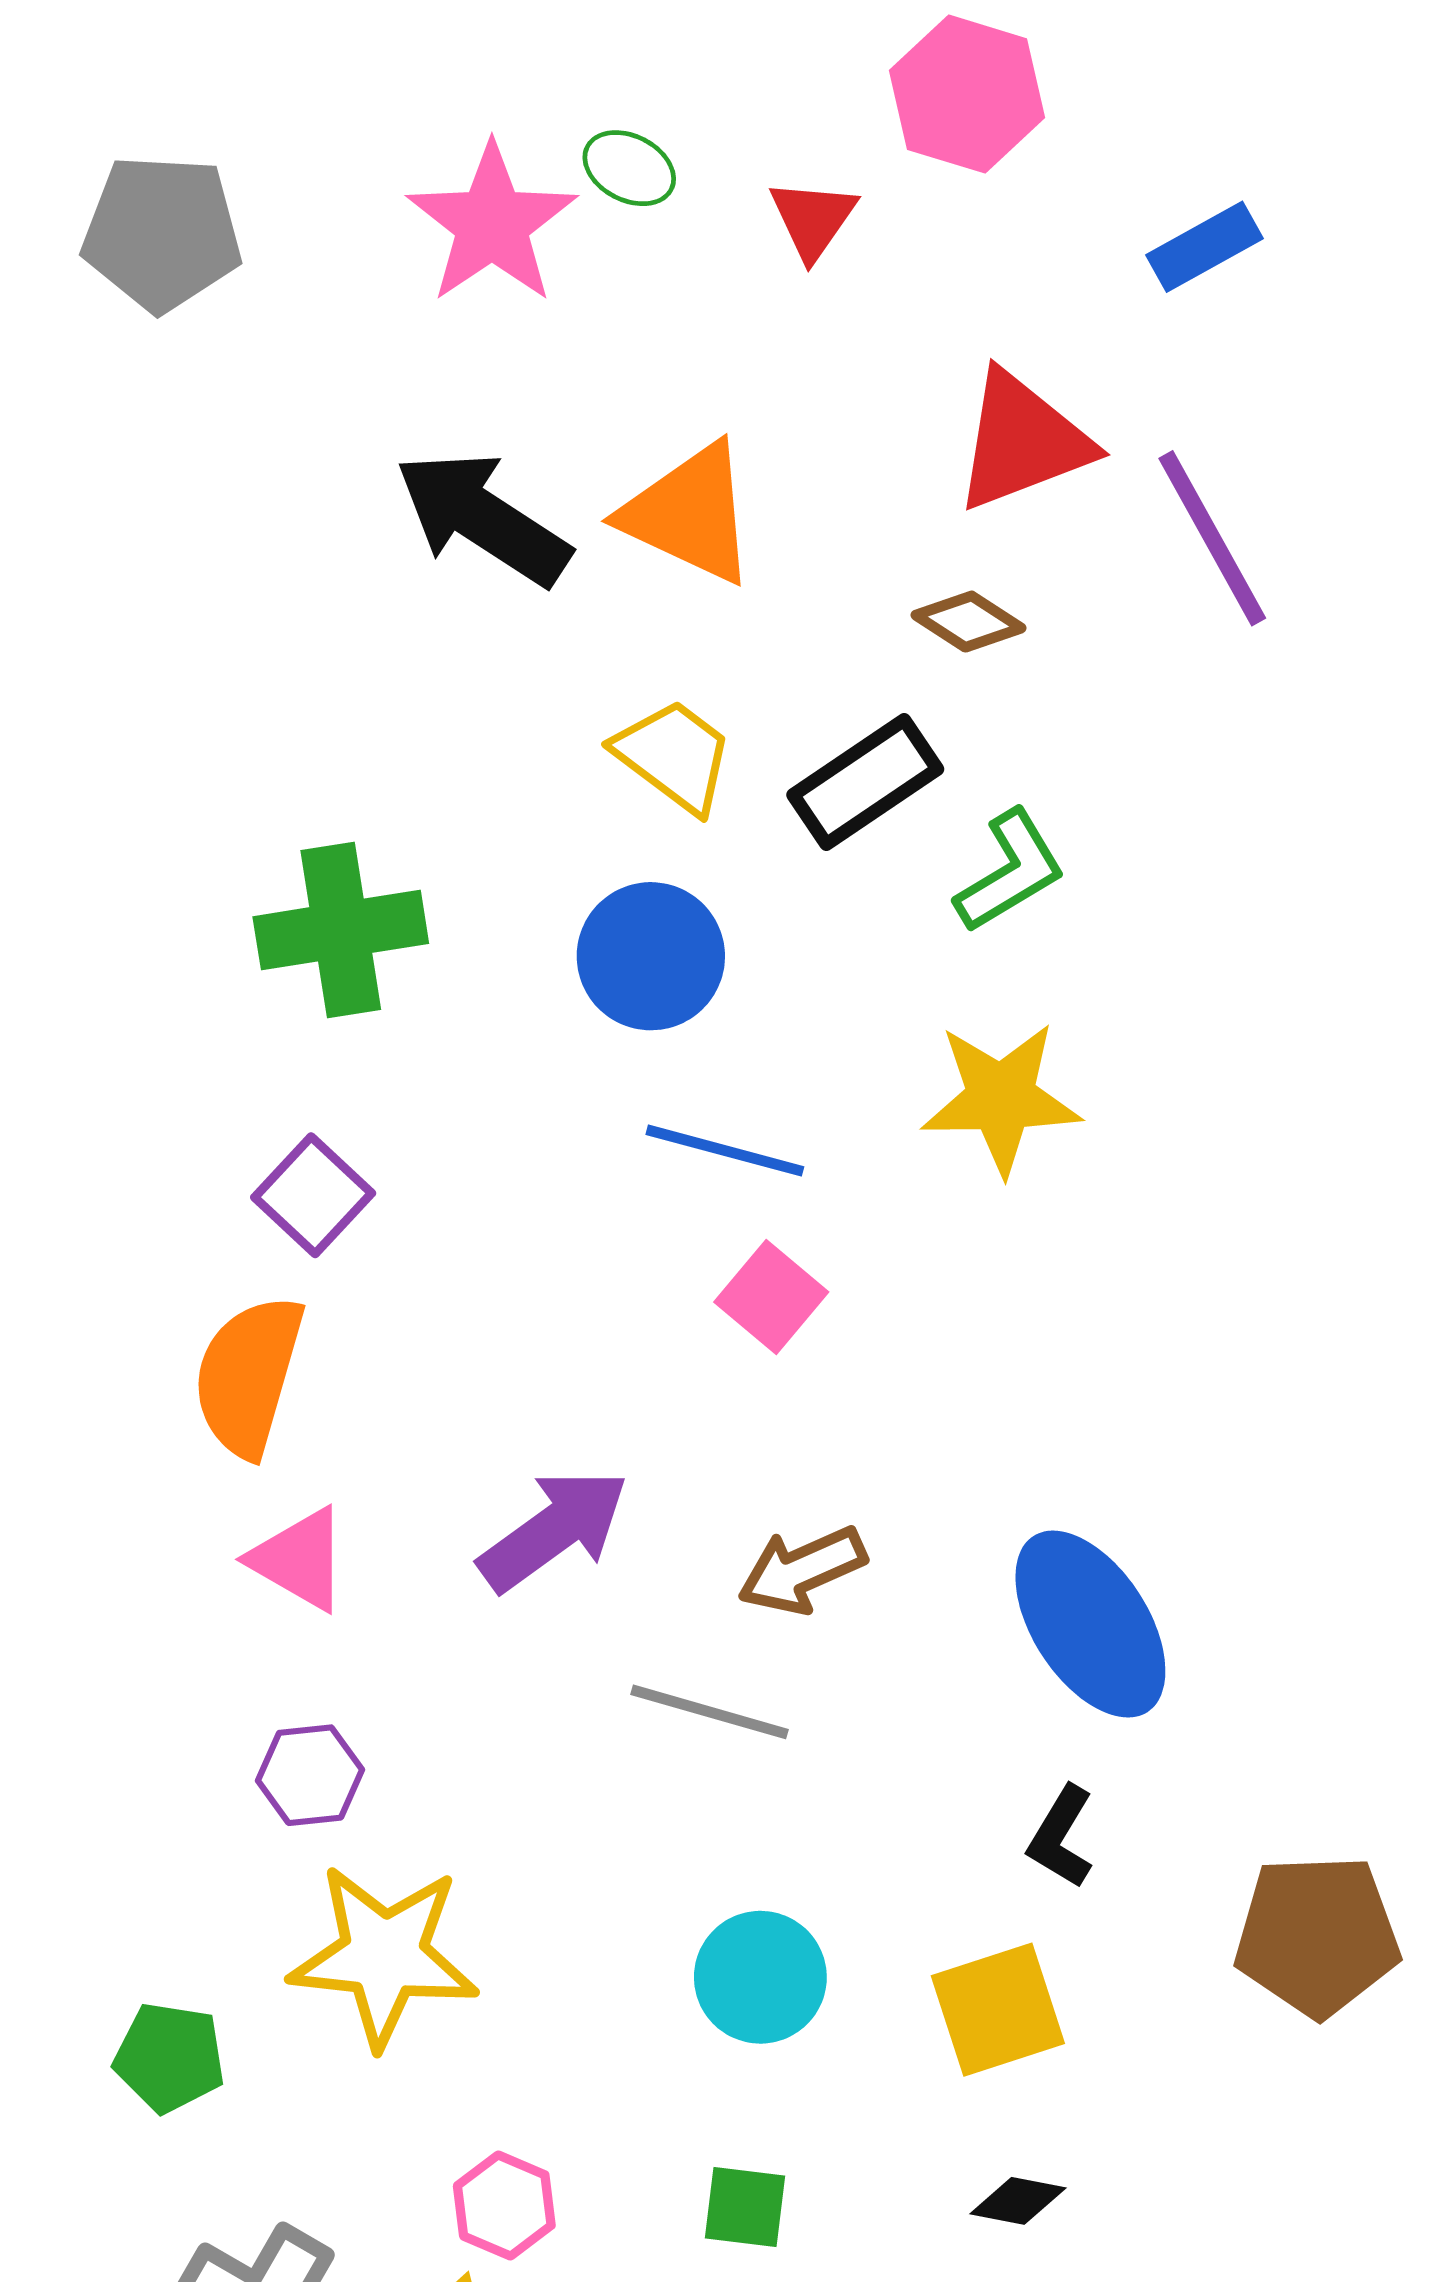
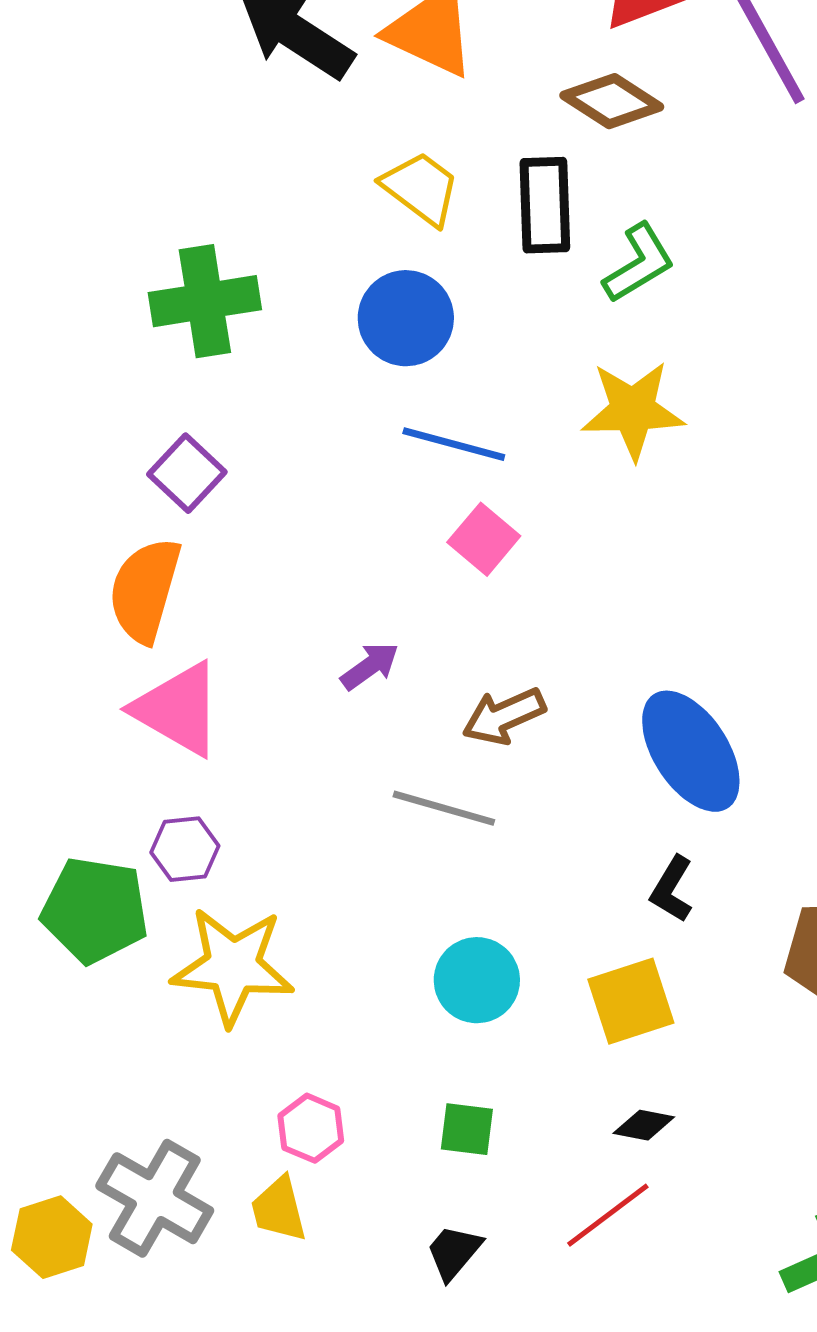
brown diamond: (969, 622) -> (612, 101), size x1.4
black rectangle: (865, 782) -> (545, 205), turned -58
purple arrow: (554, 1530) -> (370, 666), moved, size x0.6
pink triangle: (299, 1559) -> (178, 709), size x1.4
green pentagon: (170, 2057) -> (95, 910), moved, size x1.5

